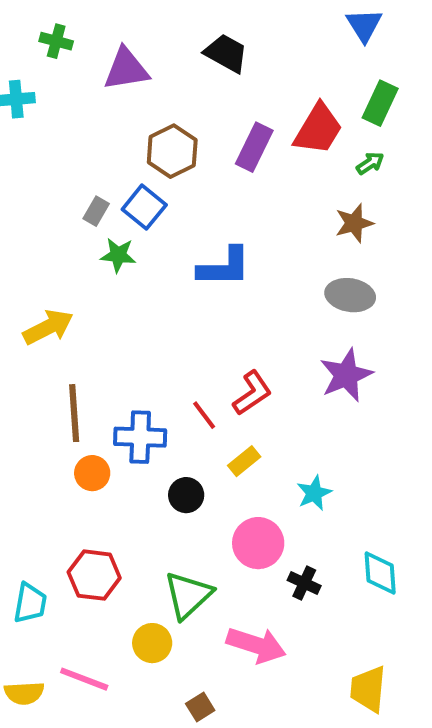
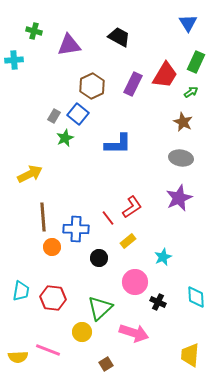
brown star: (354, 223) -> (183, 122), turned -30
green star: (118, 255) -> (65, 138), turned -30
cyan trapezoid: (30, 603) -> (21, 291), moved

